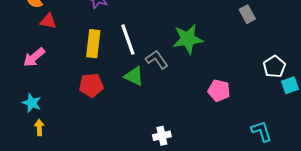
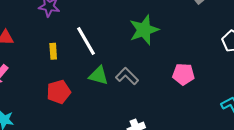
yellow rectangle: (93, 44) -> (53, 51), size x0.6
gray L-shape: (157, 59) -> (127, 76), moved

